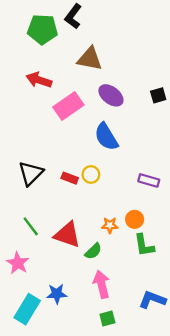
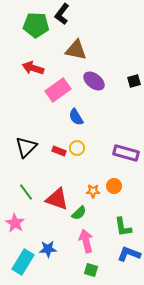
blue semicircle: (106, 137) -> (76, 117), moved, size x0.7
purple rectangle: (149, 180) -> (126, 153), size x1.4
green L-shape: (144, 245) -> (123, 227), moved
green square: (107, 319) -> (91, 270), turned 32

